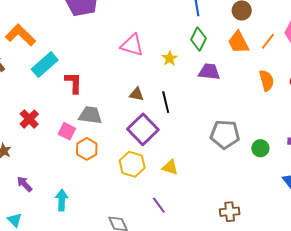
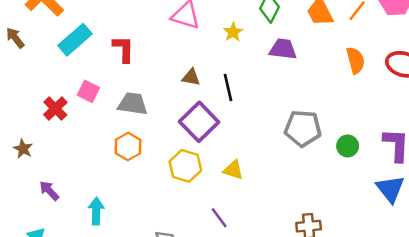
red L-shape: (74, 83) -> (123, 49), moved
pink square: (67, 131) -> (88, 91), moved

